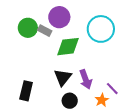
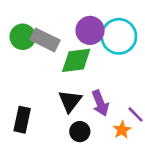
purple circle: (59, 17) -> (90, 30), moved
gray rectangle: (45, 31) -> (45, 40), size x1.5

